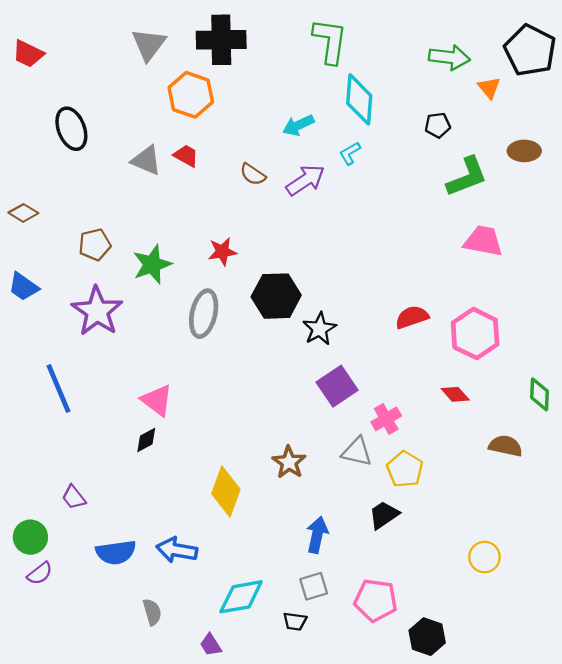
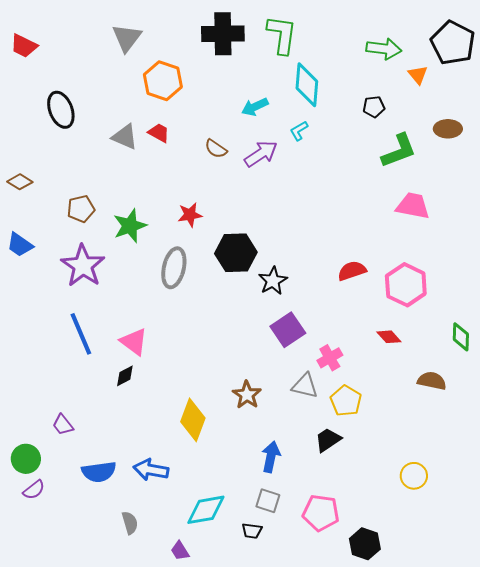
black cross: (221, 40) -> (223, 34), moved
blue line: (59, 389) -> (81, 334), moved
gray square: (314, 586) -> (268, 501), turned 35

